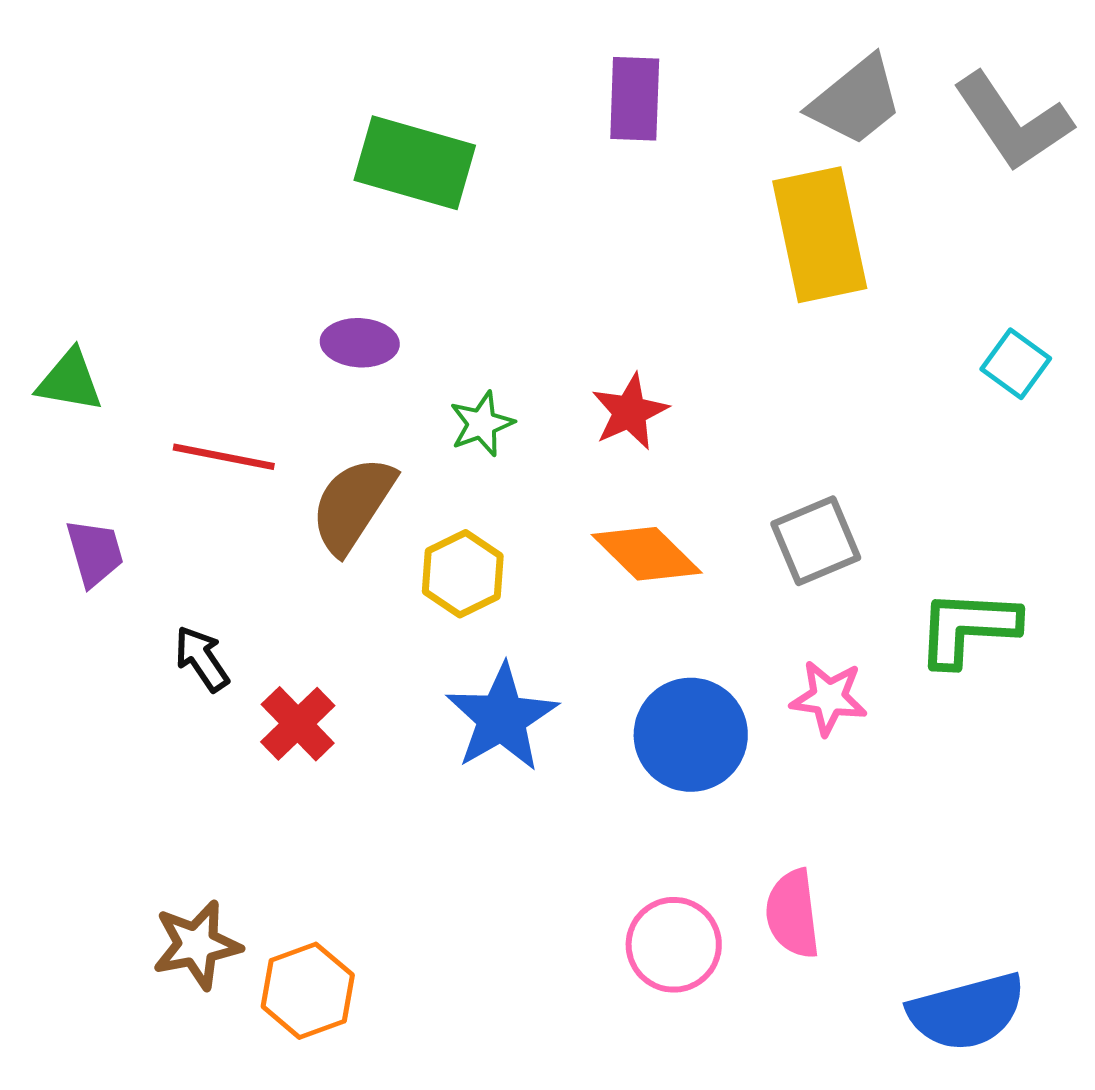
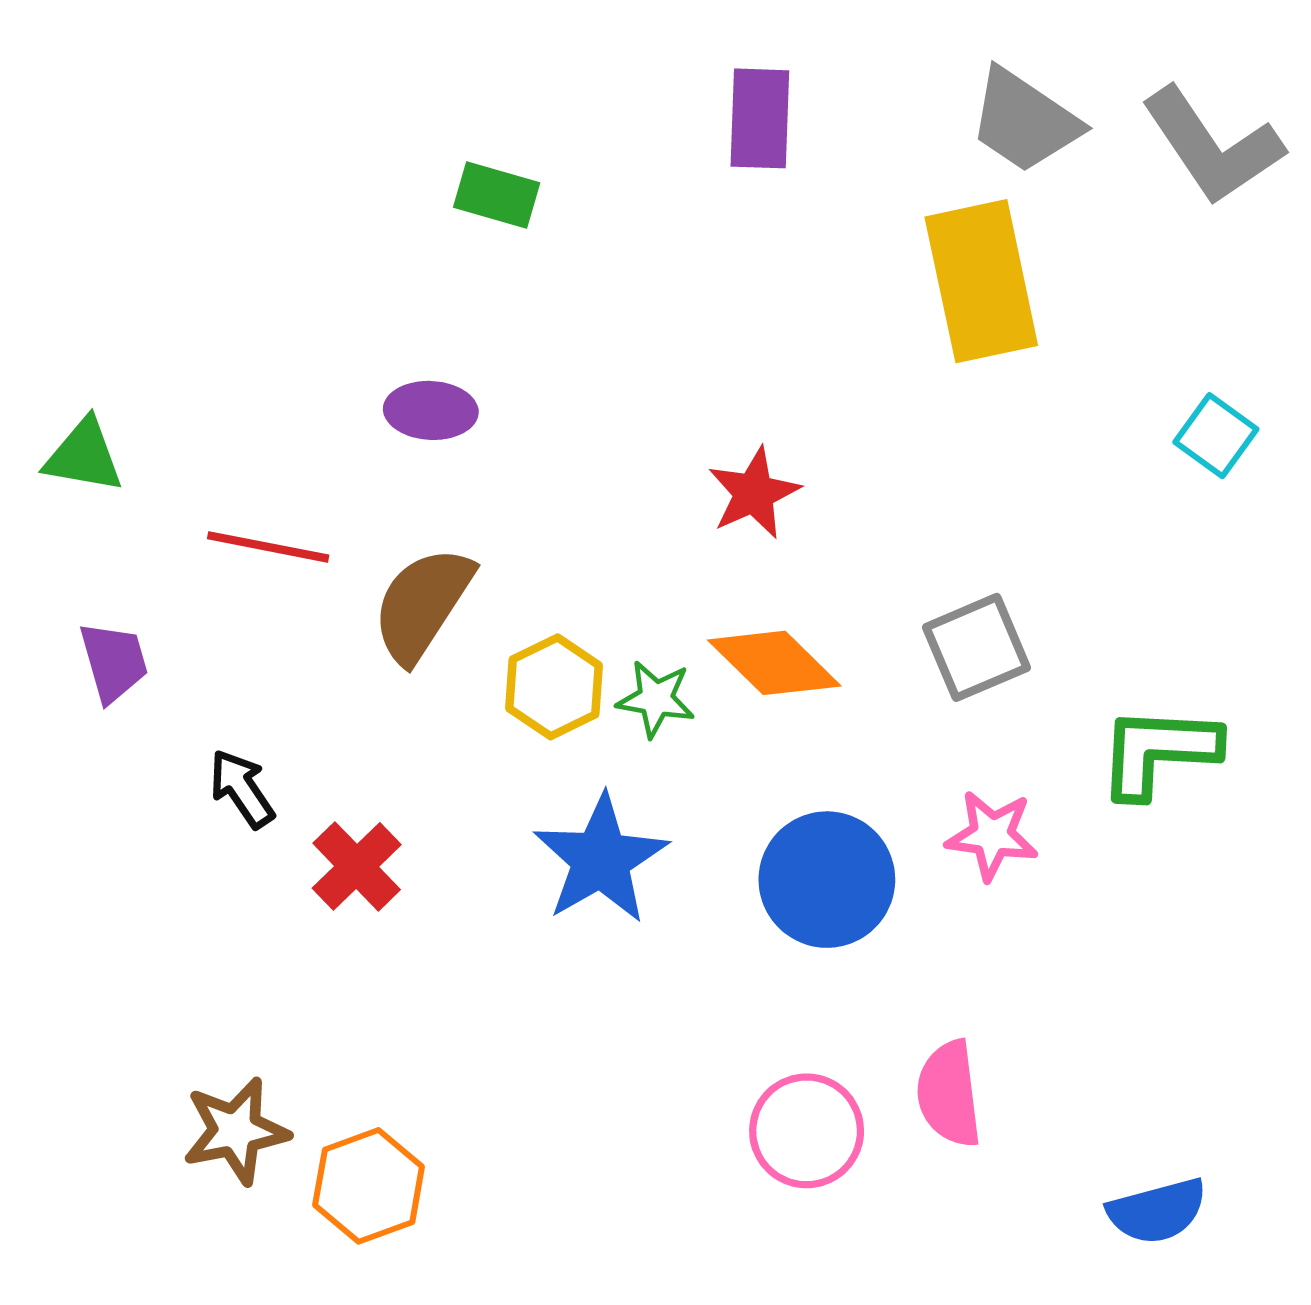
gray trapezoid: (856, 101) -> (1024, 121), turned 73
green rectangle: (415, 163) -> (497, 195), size x0.6
green star: (482, 424) -> (656, 699), moved, turned 30
blue semicircle: (967, 1012) -> (1157, 1211), size x0.7

